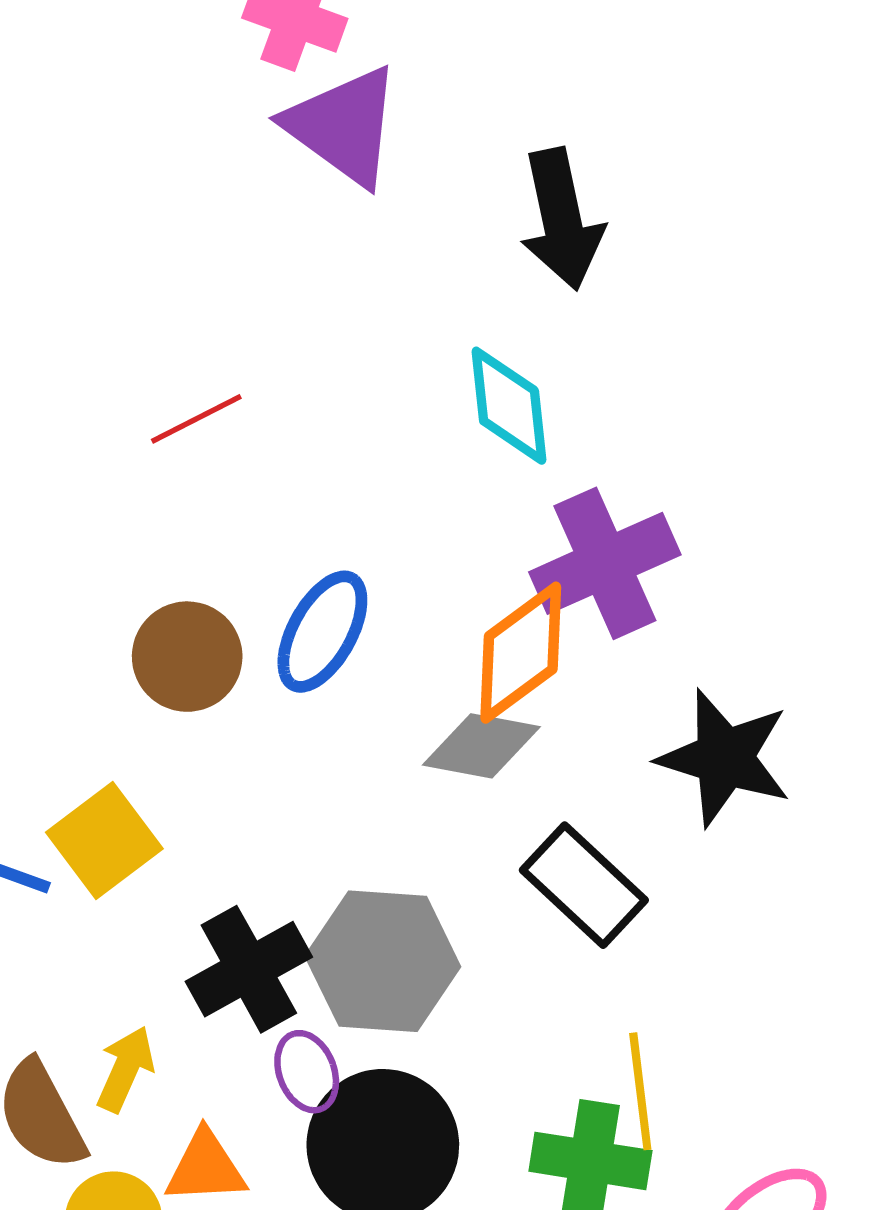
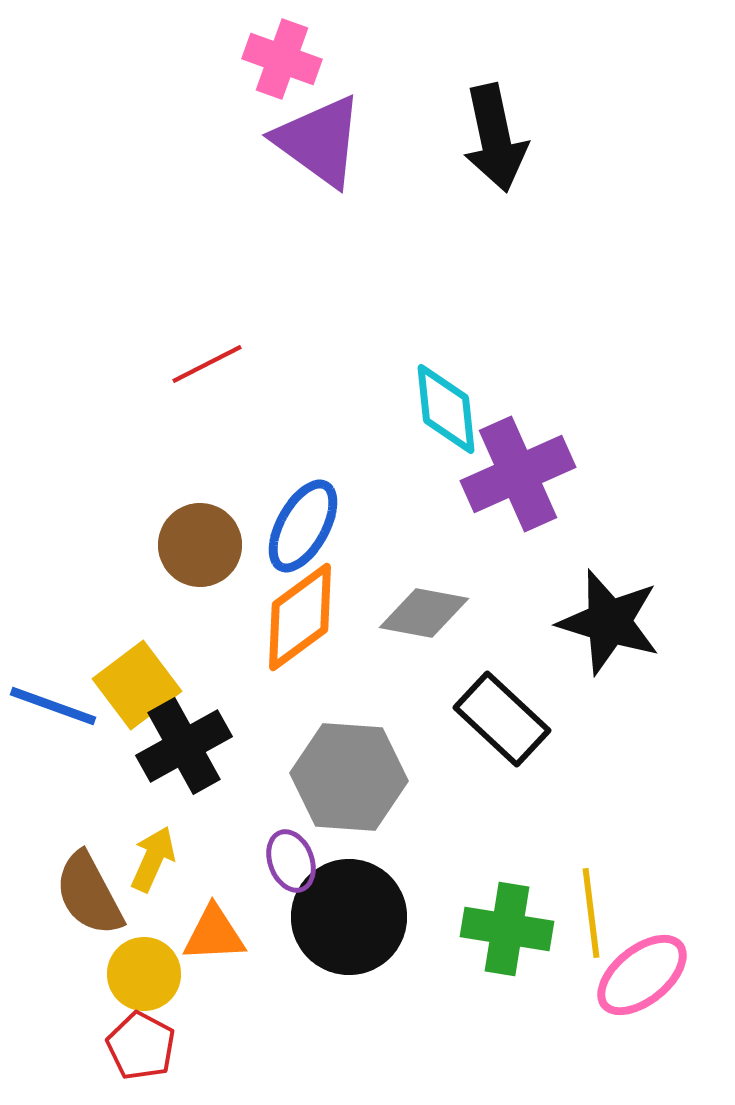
black arrow: (561, 219) -> (495, 138), moved
cyan diamond: (509, 406) -> (446, 409), moved
orange diamond: (521, 653) -> (300, 617), moved
black cross: (249, 969) -> (184, 746), moved
yellow line: (640, 1091) -> (591, 913), moved

